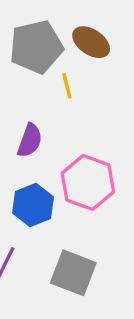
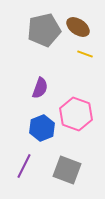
yellow line: (67, 86) -> (85, 54), moved, turned -56

